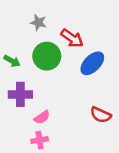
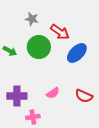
purple cross: (20, 94) -> (17, 96), moved
pink semicircle: (42, 117) -> (53, 93), moved

